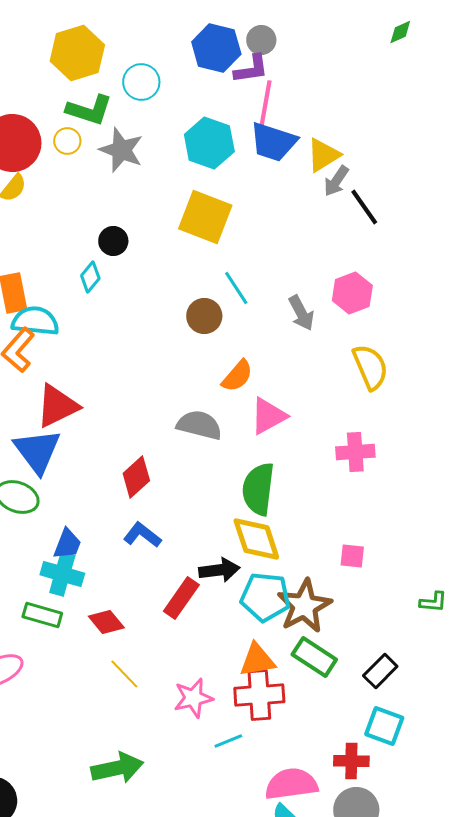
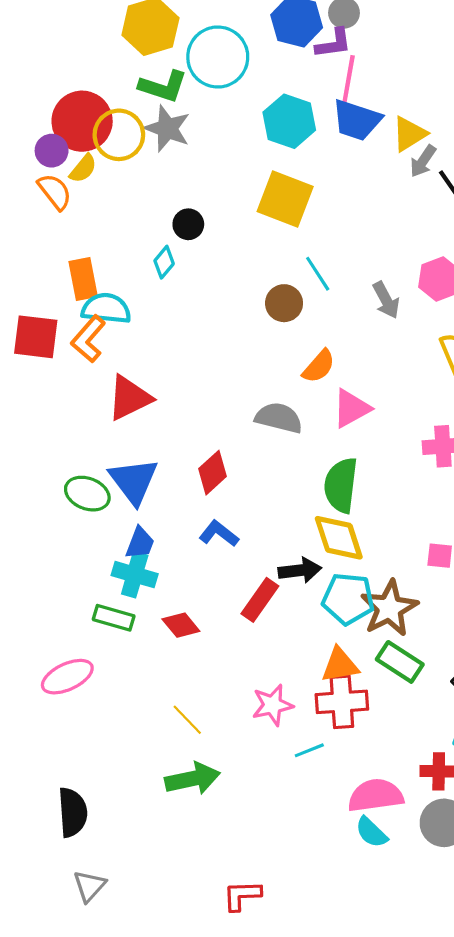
cyan circle: (141, 82) -> (218, 57), size x1.6
yellow circle: (67, 141) -> (119, 135), moved, size x1.8
gray star: (121, 150) -> (167, 129), moved
blue triangle: (37, 451) -> (134, 481), moved
yellow line: (124, 674) -> (187, 720), moved

